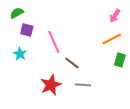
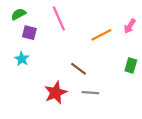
pink arrow: (115, 16) -> (130, 26), moved
orange line: (112, 39) -> (101, 35), moved
pink line: (54, 42) -> (59, 19), moved

